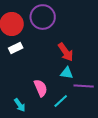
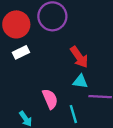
cyan line: (61, 101) -> (73, 114), turned -63

